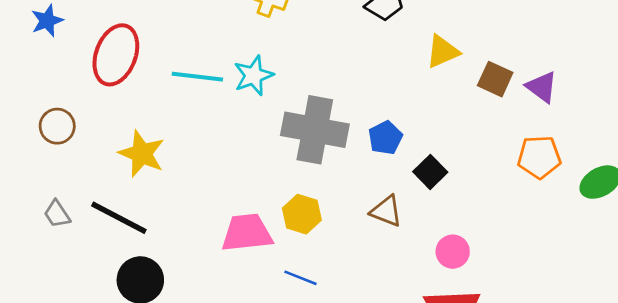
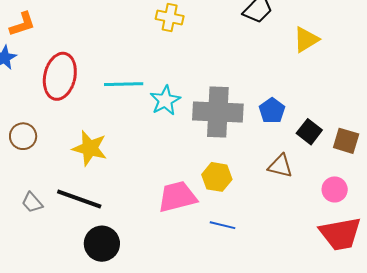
cyan star: (253, 75) -> (165, 100), moved
brown square: (495, 79) -> (346, 141), moved

